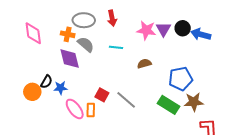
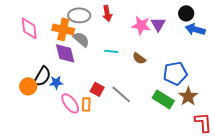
black circle: (183, 28) -> (186, 13), moved
orange cross: (68, 34) -> (63, 29), size x1.5
cyan line: (116, 47) -> (111, 51), moved
brown semicircle: (144, 64) -> (139, 58), turned -128
black semicircle: (46, 82) -> (42, 76), size x1.5
brown star: (194, 102) -> (188, 96), turned -30

